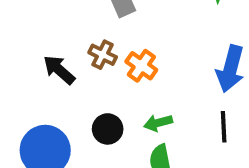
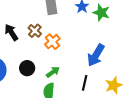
green arrow: (158, 123) -> (53, 72), turned 144

